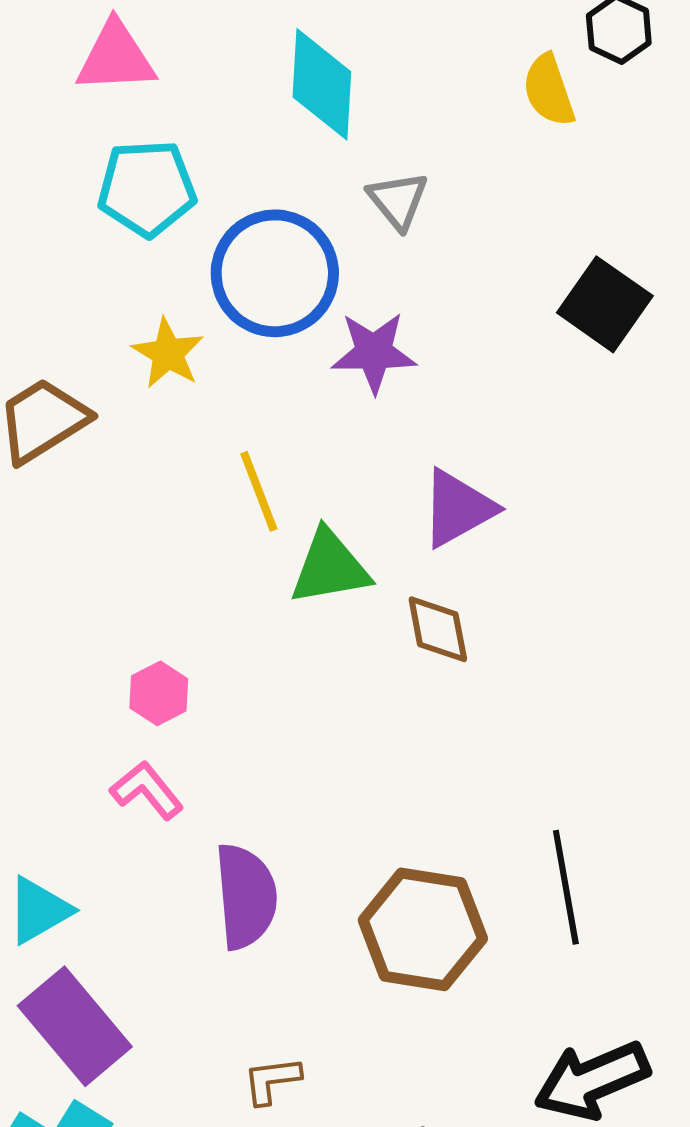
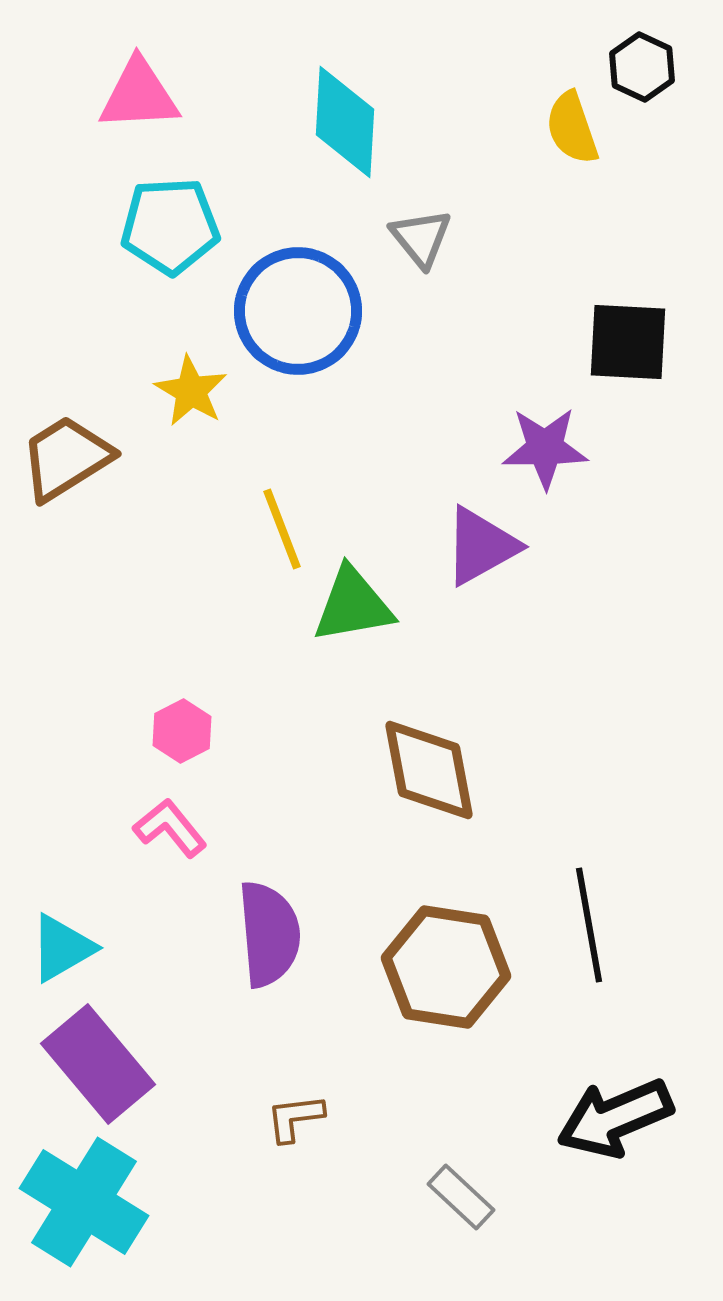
black square: (605, 304) -> (628, 342), turned -32
purple star: (374, 352) -> (545, 448), moved
brown diamond: (438, 629) -> (429, 770), moved, size x1.5

